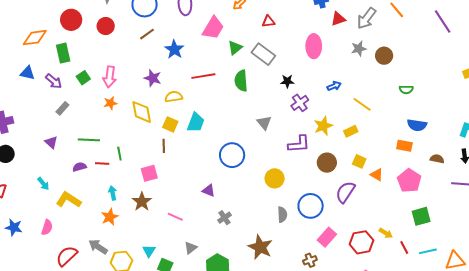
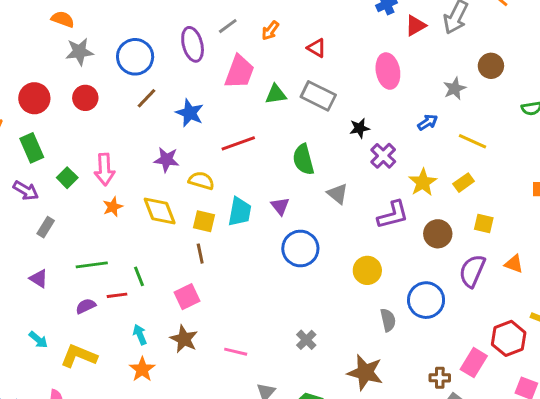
red triangle: (268, 22) -> (317, 48), turned 48
green triangle: (235, 48) -> (276, 94), turned 42
gray star: (359, 49) -> (455, 89), moved
green semicircle: (241, 81) -> (303, 159), moved
yellow semicircle: (174, 97) -> (201, 181), turned 36
orange triangle: (377, 175) -> (514, 264), moved
purple triangle: (209, 191) -> (280, 206), moved, turned 40
pink rectangle: (327, 237) -> (474, 363), moved
brown cross: (310, 260) -> (440, 378), turned 32

